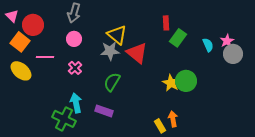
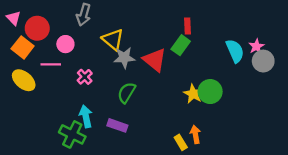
yellow triangle: (117, 35) -> (113, 40), moved
green rectangle: (178, 38) -> (181, 45), moved
pink circle: (74, 39) -> (65, 44), moved
cyan semicircle: (208, 45) -> (235, 51), size x1.5

